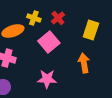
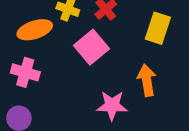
pink star: (47, 79) -> (112, 106), moved

